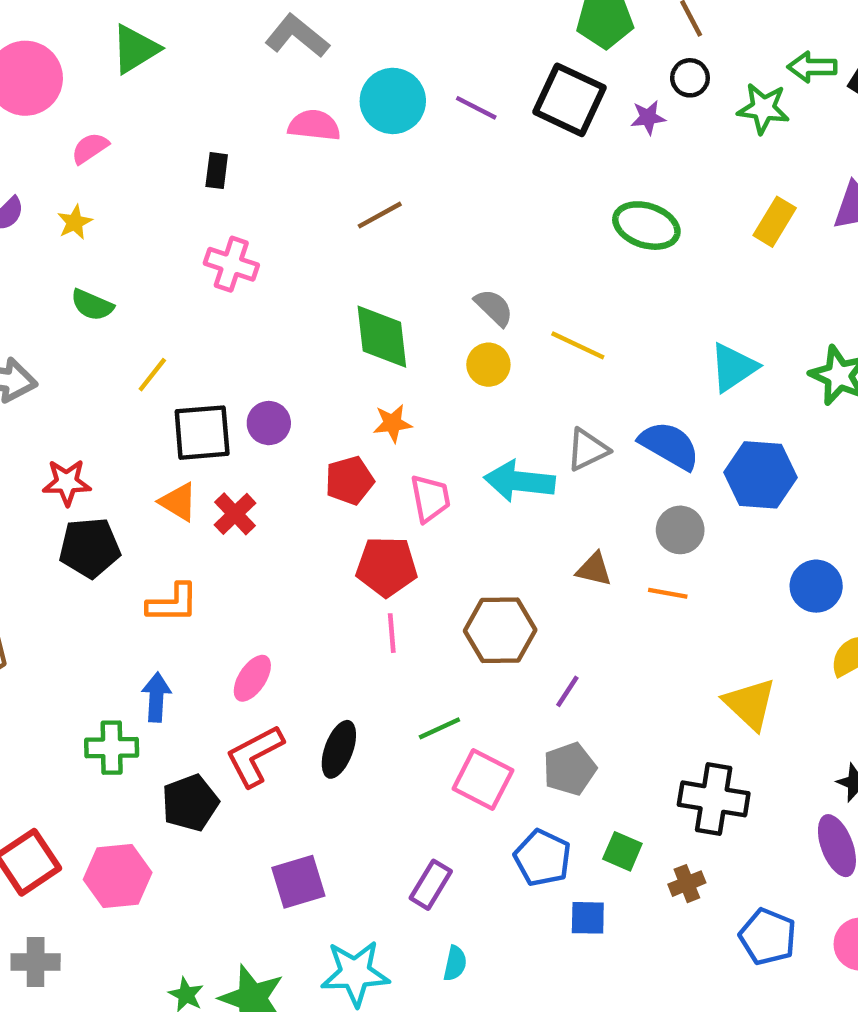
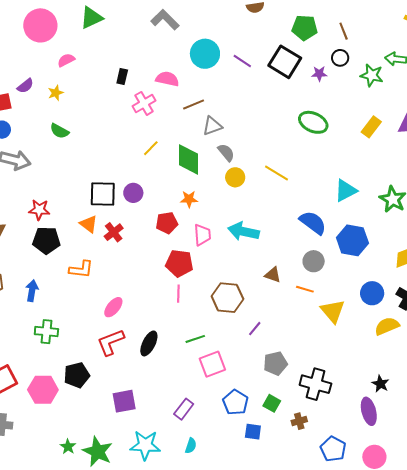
pink semicircle: (314, 125) -> (167, 79), moved
pink cross: (231, 264) -> (144, 103), moved, turned 35
gray semicircle: (494, 308) -> (226, 153), moved
yellow line: (152, 375) -> (151, 148), moved
gray triangle: (587, 450) -> (212, 126), moved
blue arrow: (156, 697) -> (32, 291), moved
yellow triangle: (750, 704) -> (333, 311), moved
gray pentagon: (570, 769) -> (275, 363), moved
pink square: (483, 779) -> (212, 364), turned 36
black pentagon: (190, 803) -> (77, 375), moved

